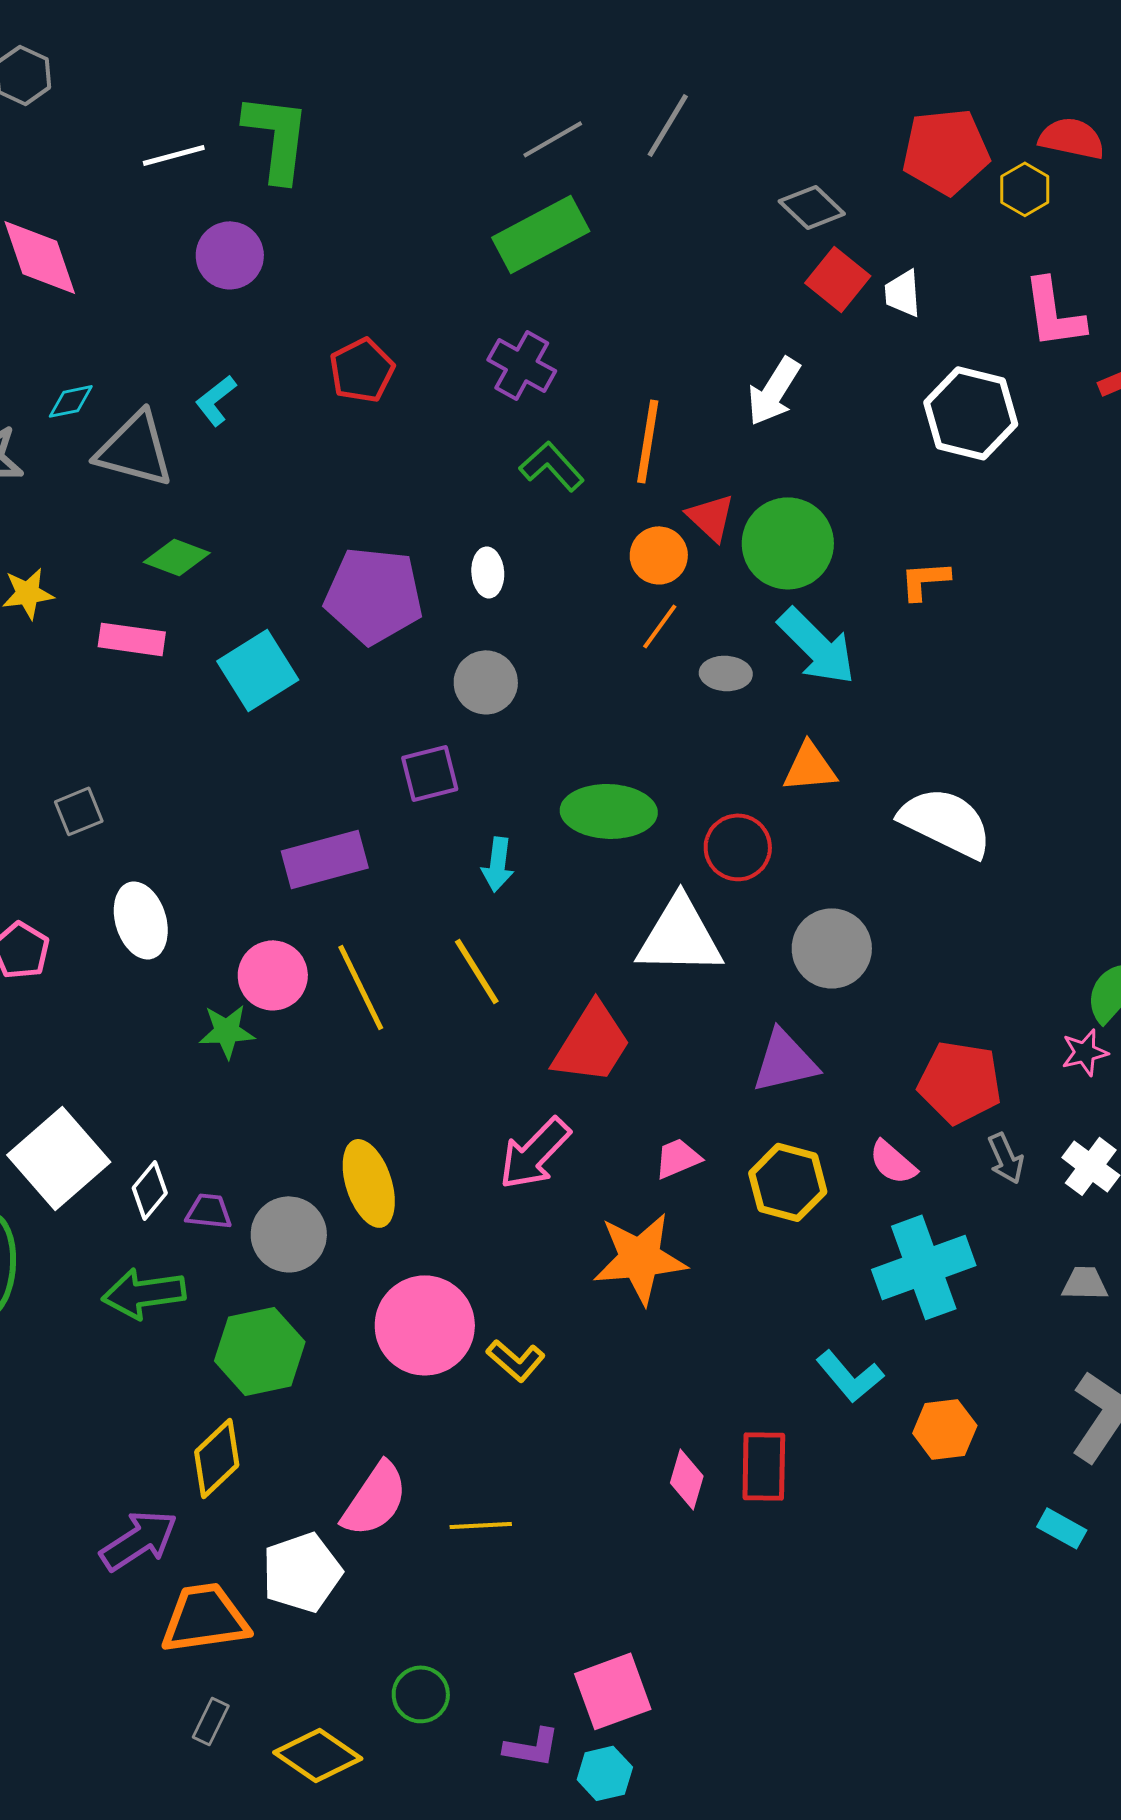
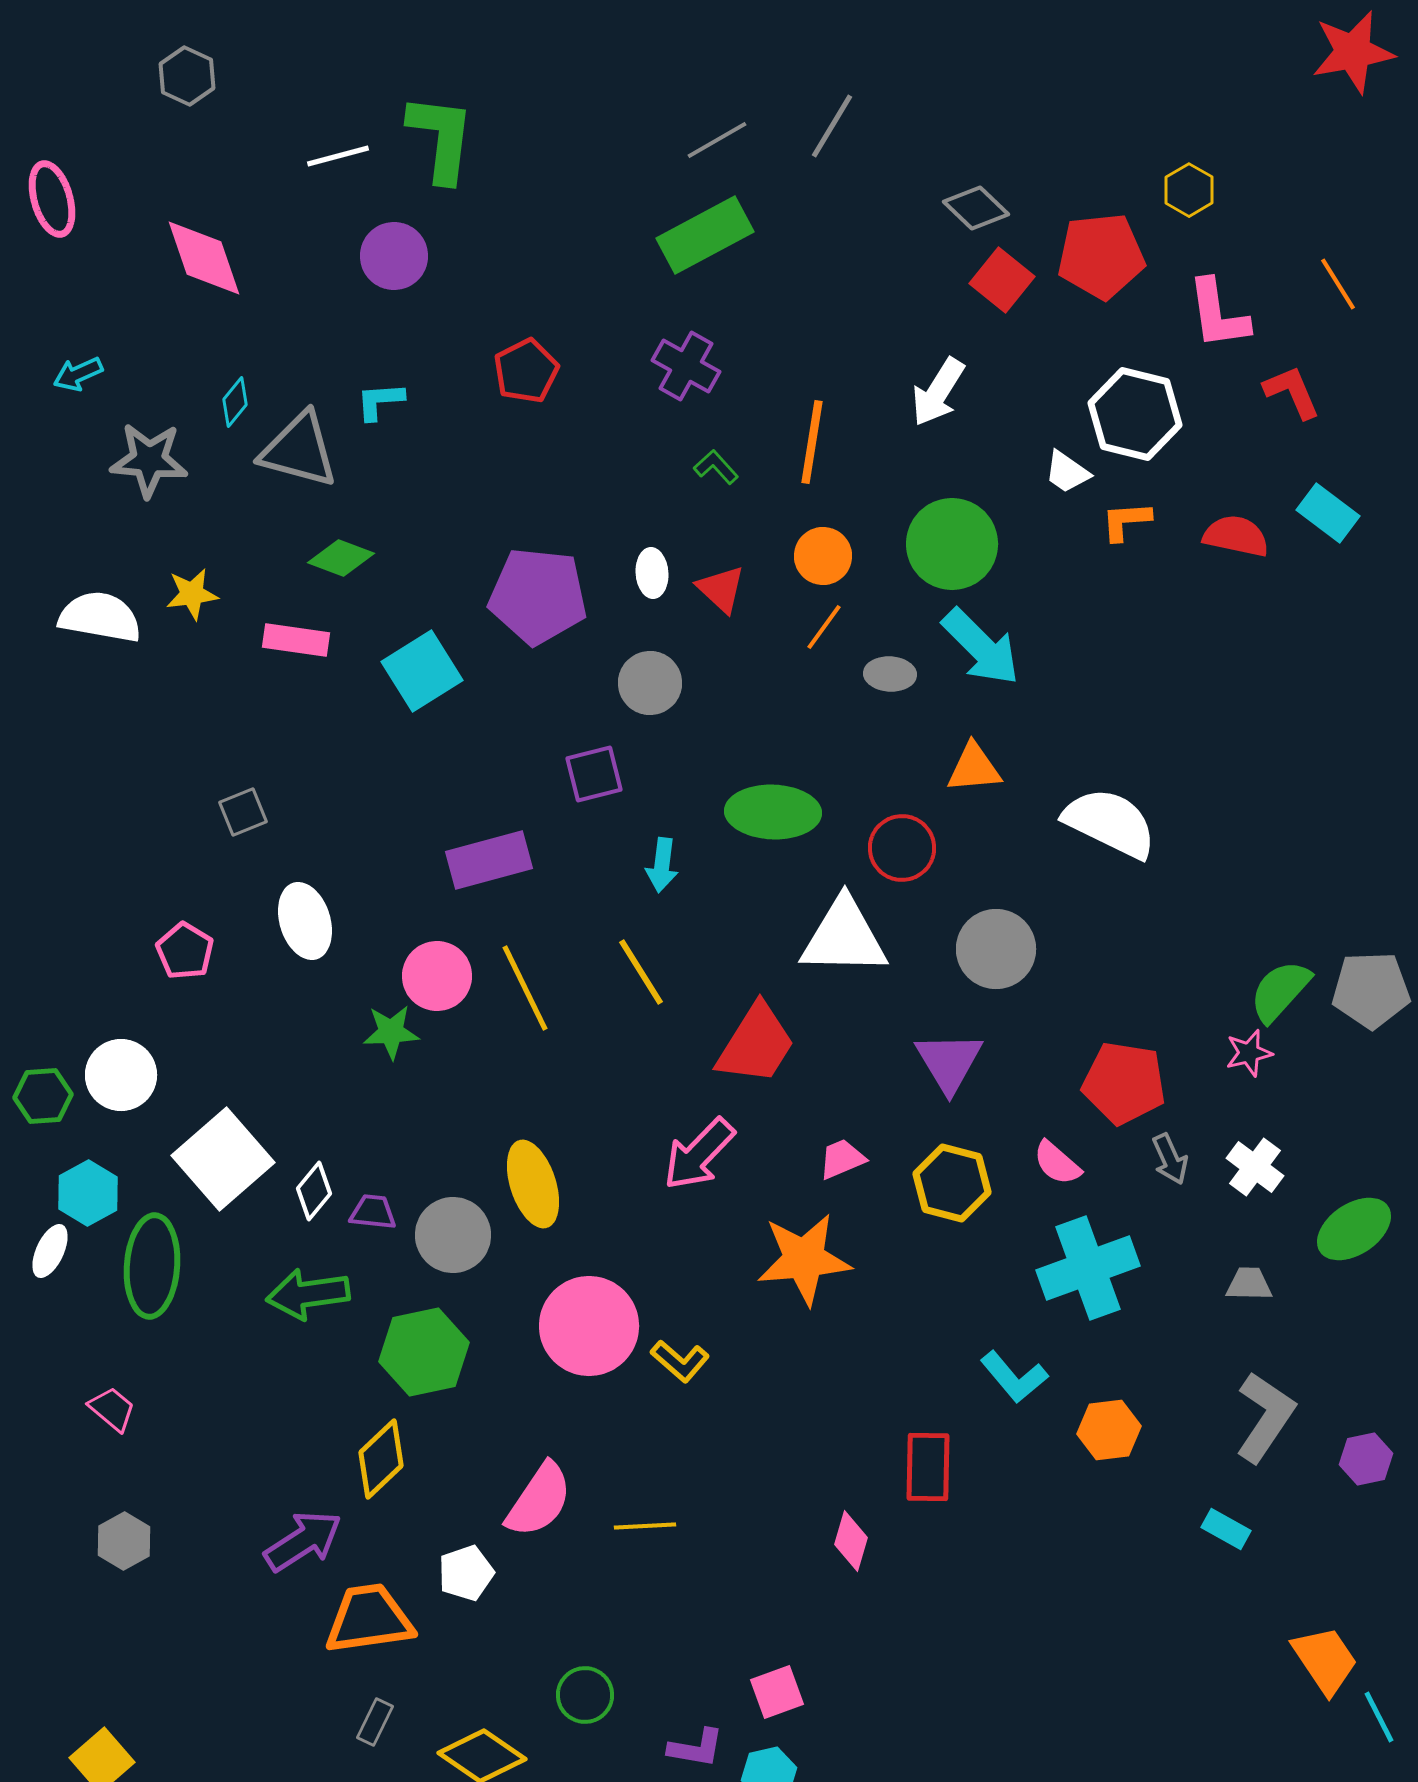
red semicircle: (1072, 138) -> (1236, 536), moved
red pentagon: (946, 151) -> (1101, 256), moved
white trapezoid: (903, 293) -> (1067, 472), moved, turned -51
cyan L-shape: (216, 400) -> (380, 401), turned 34
cyan diamond: (71, 401) -> (235, 402), turned -39
green L-shape: (552, 466) -> (716, 467), size x0.7
red triangle: (711, 517) -> (721, 589), moved
orange L-shape: (925, 580) -> (1126, 521), moved
purple triangle: (785, 1061) -> (949, 1062), turned -48
pink diamond: (687, 1479) -> (851, 1541), moved
white pentagon: (302, 1572) -> (466, 1573), size x0.7
pink square: (613, 1691) -> (777, 1692), size x0.7

